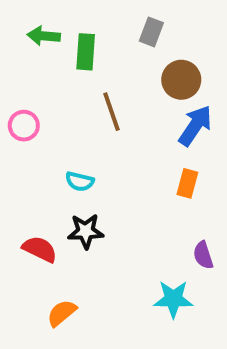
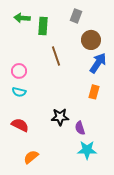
pink circle: (24, 126) -> (19, 71), moved
cyan semicircle: (80, 181) -> (19, 92), moved
black star: (86, 231) -> (60, 117), moved
purple semicircle: (203, 255) -> (80, 128), moved

